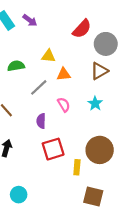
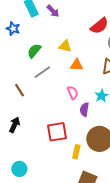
green semicircle: (16, 66) -> (34, 51), turned -49
gray line: (39, 87) -> (42, 72), moved
purple semicircle: (41, 121) -> (84, 109), moved

